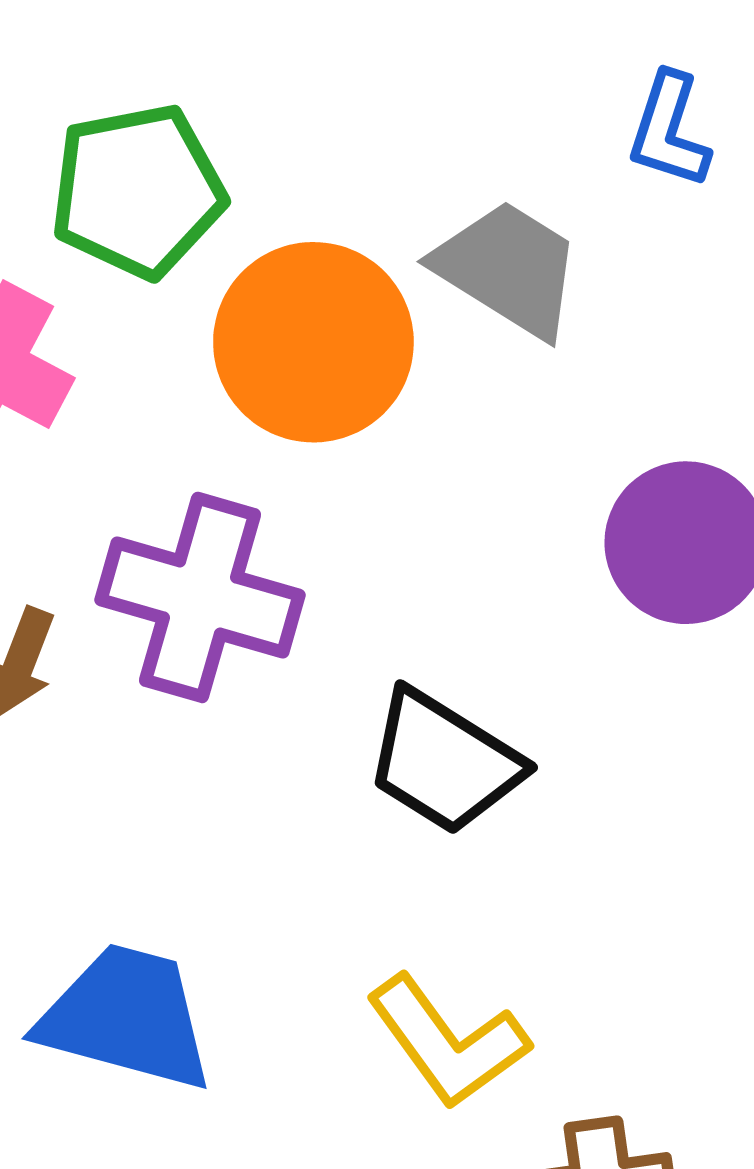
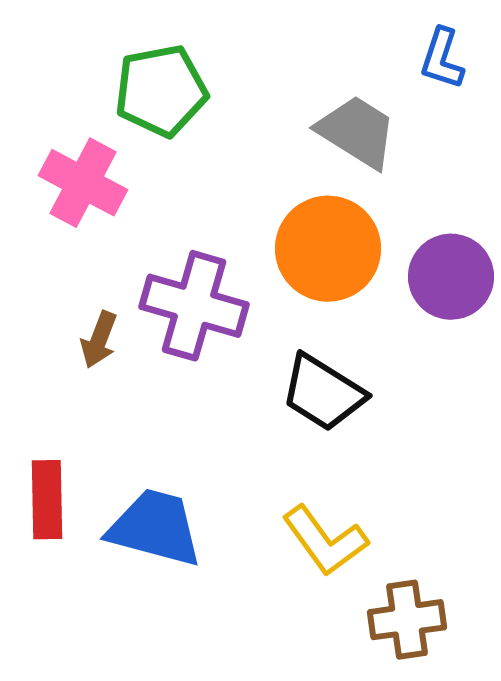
orange circle: (313, 342) -> (328, 249), moved

